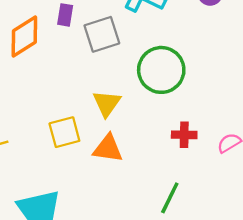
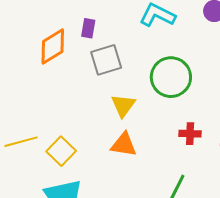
gray square: (102, 34) -> (106, 60), moved
yellow square: (64, 132) -> (61, 151), moved, turned -32

